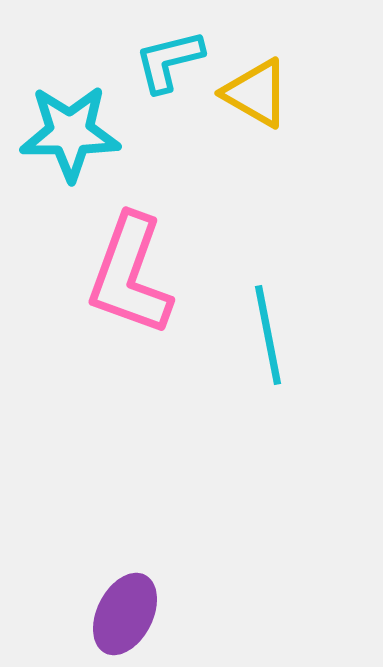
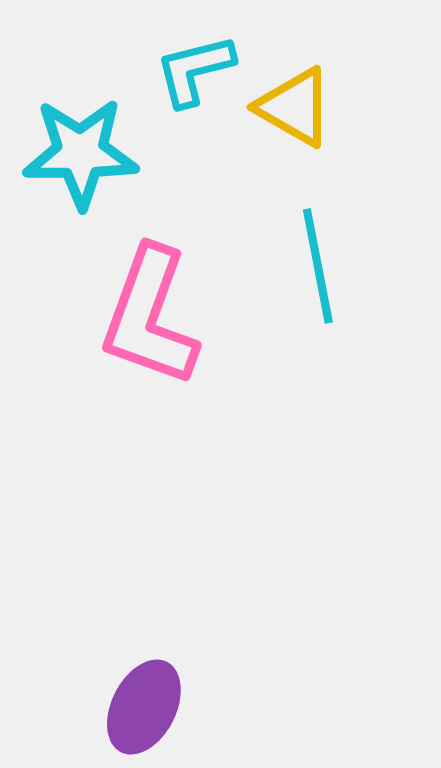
cyan line: (268, 335) -> (318, 266), moved

